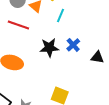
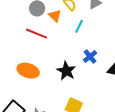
black star: (49, 48) -> (66, 71), moved, turned 30

